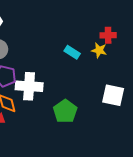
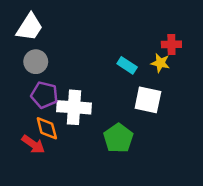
white square: (113, 95) -> (148, 100), moved

